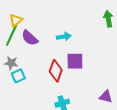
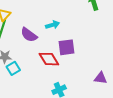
purple semicircle: (30, 38) -> (29, 35), moved
red diamond: (56, 71) -> (49, 59), turned -45

